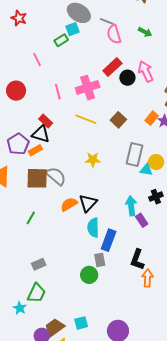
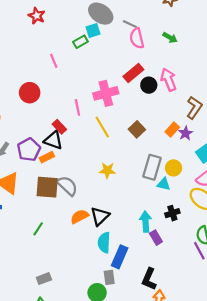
pink line: (58, 92) -> (77, 107), moved
yellow line: (86, 119) -> (102, 127), turned 35
yellow circle: (156, 162) -> (174, 168), moved

